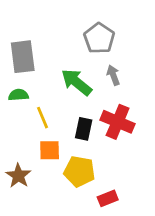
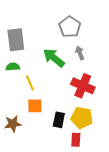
black rectangle: (84, 129) -> (59, 120), moved
yellow pentagon: (79, 171) -> (82, 118), moved
brown star: (18, 176) -> (13, 124), turned 30
red rectangle: (108, 198) -> (76, 140), turned -64

